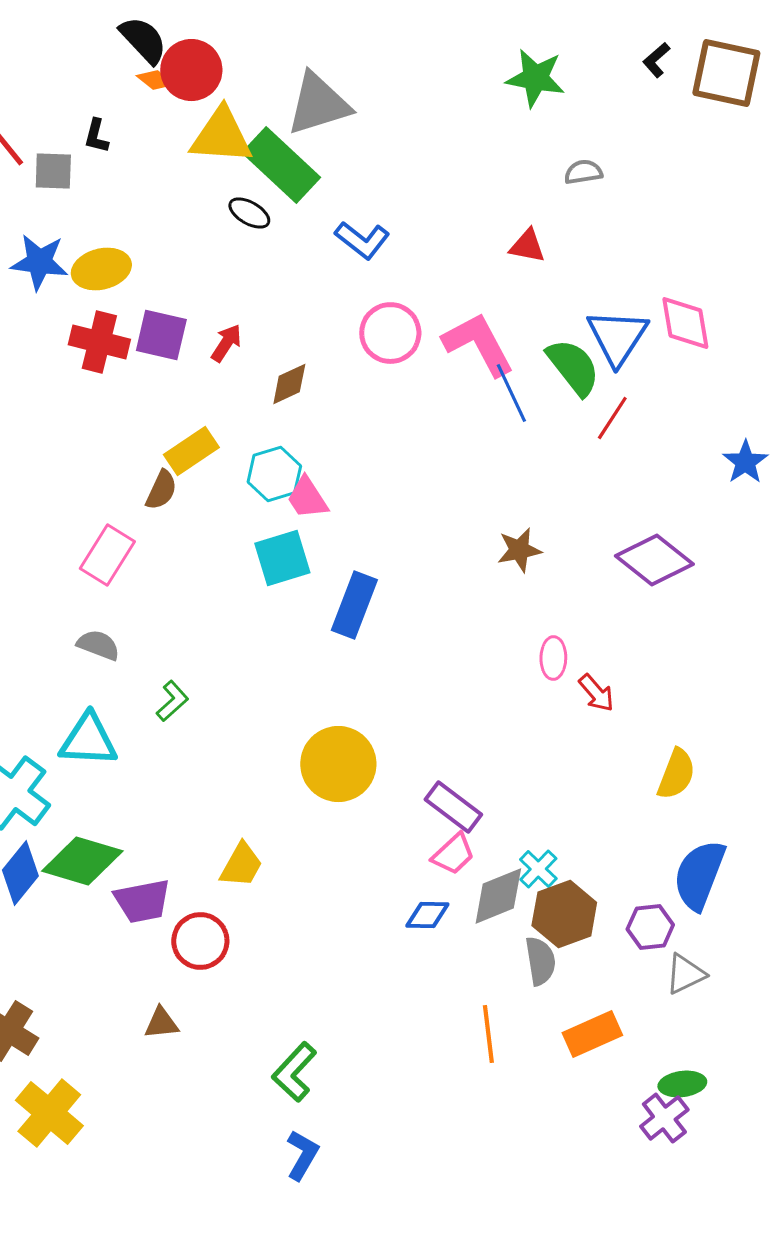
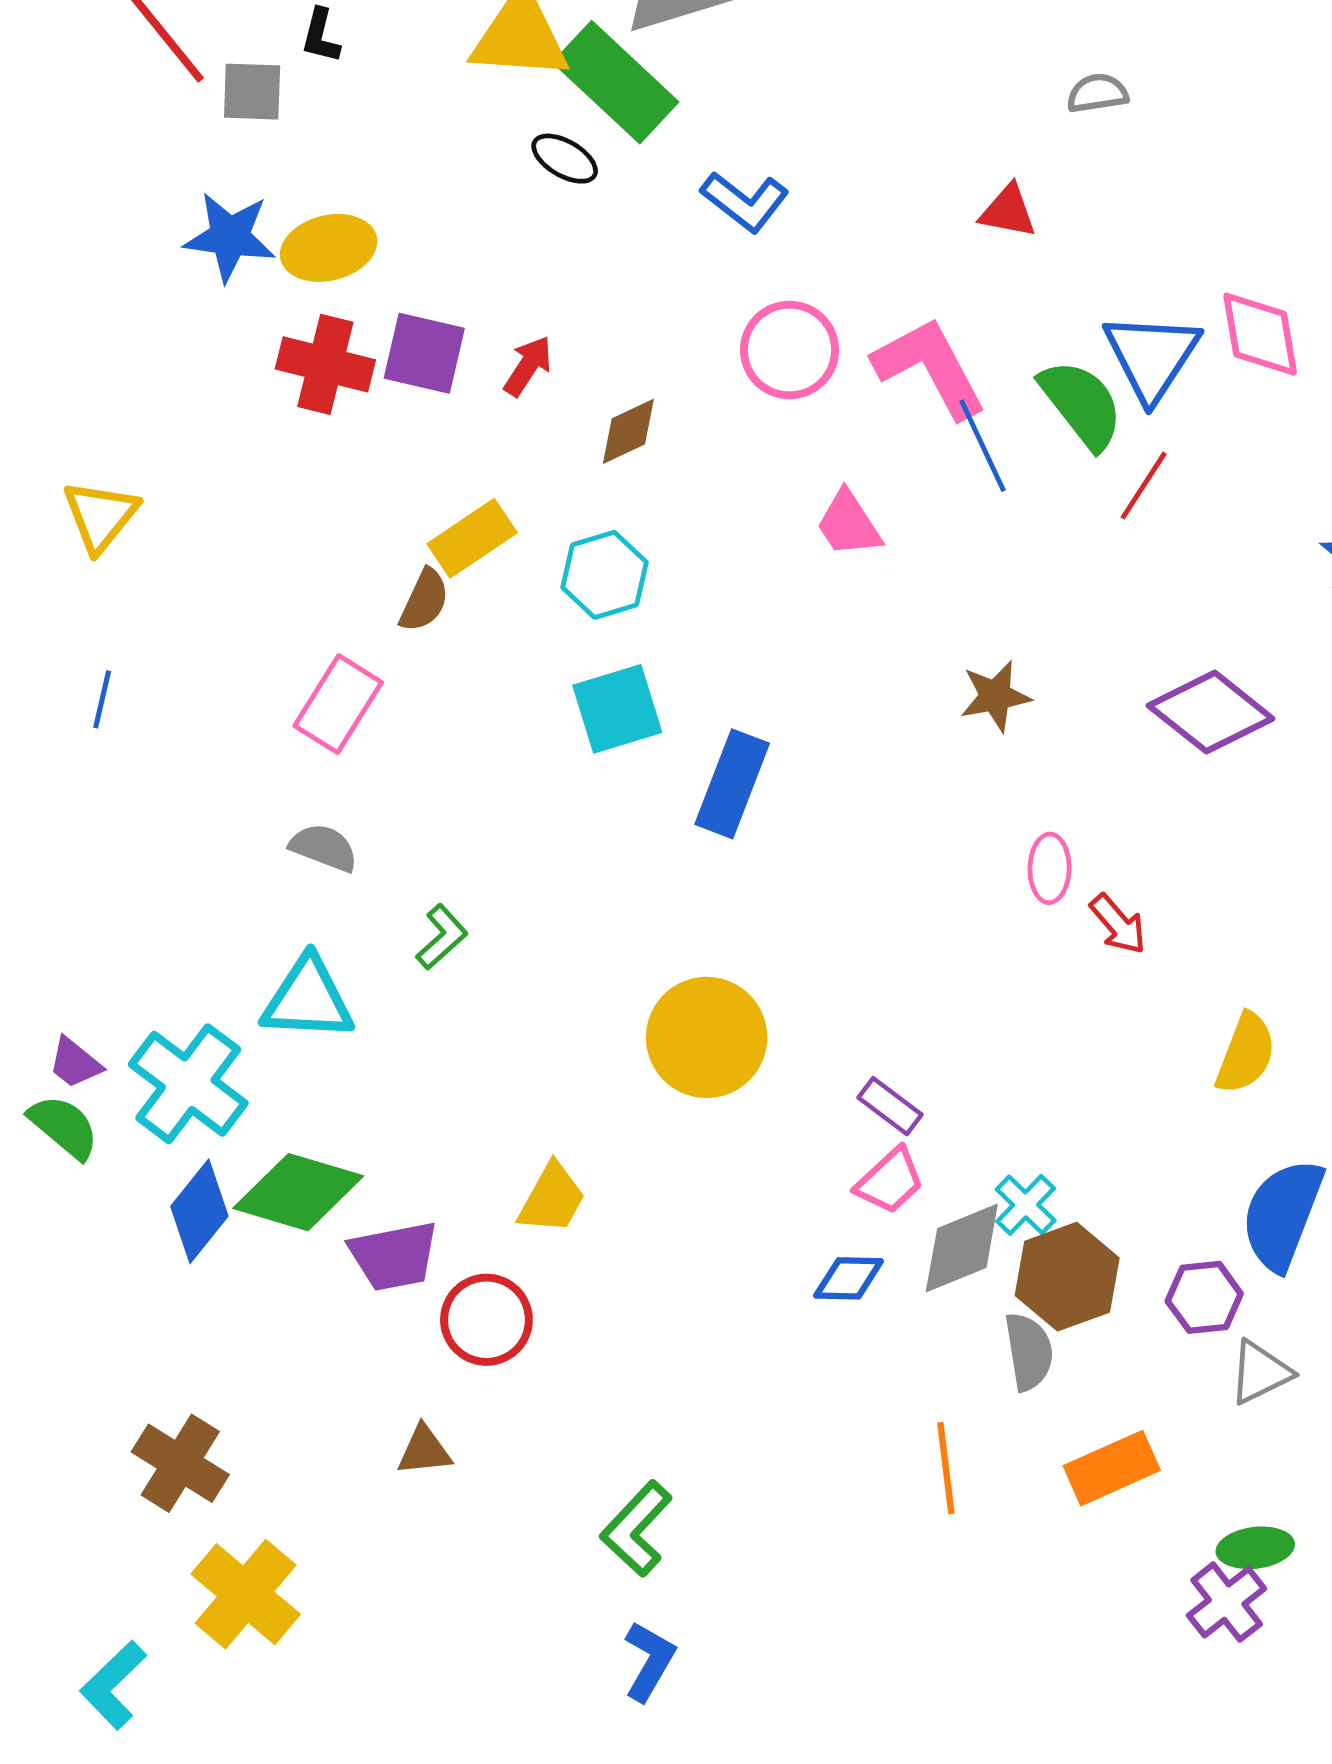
pink trapezoid: (307, 498) -> (849, 524), moved
purple rectangle: (453, 807) -> (890, 1106), size x0.7

